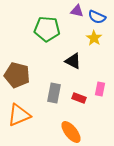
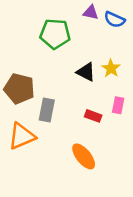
yellow star: (94, 38) -> (111, 68), moved
gray rectangle: (54, 93) -> (47, 110), moved

